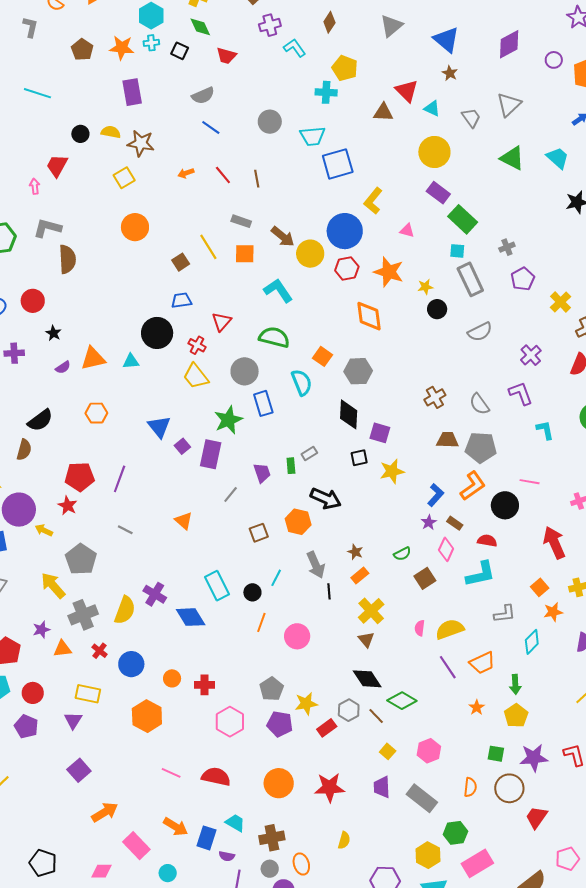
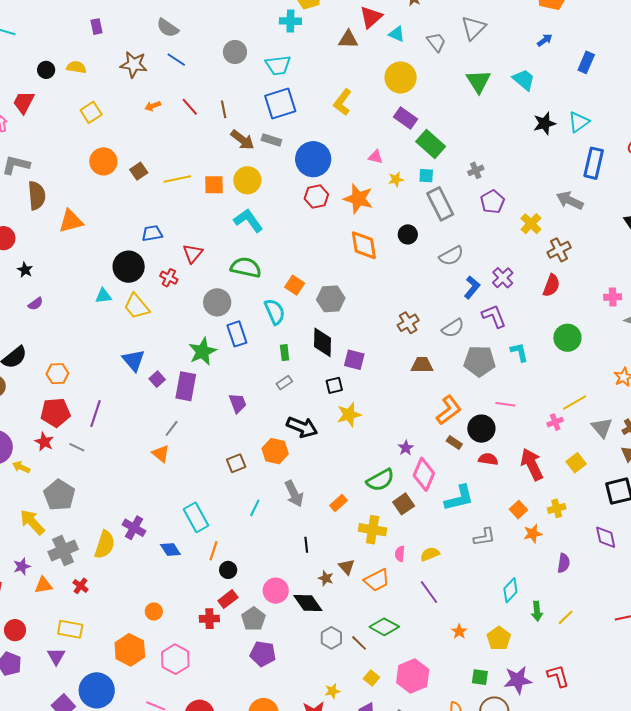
red triangle: (407, 91) -> (371, 17), turned 35
purple rectangle: (132, 92) -> (96, 27), size x0.6
gray semicircle: (203, 96) -> (168, 28), turned 60
brown star: (141, 143) -> (134, 64), moved
green triangle: (512, 158) -> (478, 81), turned 32
blue square: (338, 164) -> (280, 104), moved
yellow L-shape: (373, 201) -> (343, 102), moved
gray rectangle: (241, 221) -> (271, 140), moved
brown arrow: (283, 237) -> (242, 140), moved
yellow line: (208, 247) -> (177, 179), turned -68
yellow circle: (310, 254) -> (247, 180), moved
brown square: (181, 262) -> (139, 171), moved
yellow star: (425, 287) -> (396, 179), moved
orange diamond: (369, 316) -> (364, 245), moved
orange triangle: (93, 358) -> (71, 221), moved
yellow trapezoid: (196, 376) -> (137, 306), moved
gray semicircle: (479, 404) -> (453, 328), turned -85
orange hexagon: (96, 413) -> (57, 374), moved
gray pentagon: (481, 447) -> (479, 361), moved
green rectangle: (291, 466) -> (285, 353), moved
yellow star: (392, 471) -> (349, 415), moved
gray line: (231, 495) -> (172, 428), moved
blue L-shape: (436, 495) -> (472, 287), moved
brown rectangle: (455, 523) -> (454, 443), moved
gray line: (125, 530) -> (77, 447), moved
red semicircle: (487, 541) -> (488, 459), moved
pink diamond: (446, 549) -> (424, 474), size x1.4
brown star: (355, 552) -> (326, 578), moved
green semicircle: (402, 554) -> (380, 480), size x1.6
black line: (329, 591) -> (306, 545), moved
black circle: (252, 592) -> (228, 570), moved
yellow cross: (371, 611) -> (373, 530), moved, turned -36
blue diamond: (191, 617) -> (170, 550), size x0.7
orange line: (261, 622) -> (214, 551), moved
yellow semicircle: (450, 629) -> (430, 554), size x0.7
pink circle: (297, 636) -> (276, 591), moved
cyan diamond: (532, 642) -> (510, 590), moved
orange trapezoid: (482, 663) -> (377, 580), moved
blue circle: (131, 664) -> (97, 690), moved, size x1.4
black diamond: (367, 679) -> (308, 603), moved
green arrow: (515, 684) -> (537, 611), moved
red cross: (205, 685) -> (209, 619), moved
yellow star: (306, 704) -> (332, 691), moved, size x0.7
pink hexagon: (230, 722) -> (175, 659), moved
red rectangle: (327, 728) -> (228, 599), moved
pink hexagon: (429, 751) -> (413, 676), size x1.4

